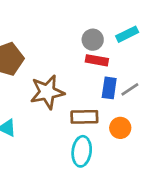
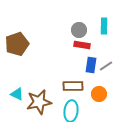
cyan rectangle: (127, 34) -> (104, 26), turned -63
brown star: (47, 92) -> (39, 102), moved

